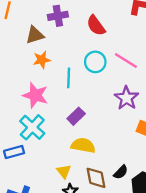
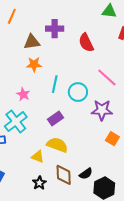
cyan circle: (95, 62) -> (78, 92), moved
pink star: (35, 95) -> (23, 94), size x0.6
purple star: (126, 98) -> (102, 110), turned 30
yellow triangle: (64, 171) -> (38, 157), moved, turned -40

